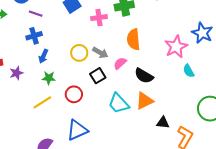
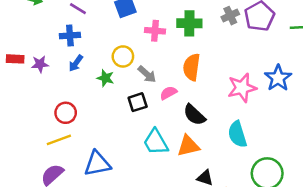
yellow circle: (79, 53) -> (123, 56), moved
cyan semicircle: (189, 71) -> (237, 134), moved, size x1.5
purple star: (16, 73) -> (40, 64), moved
green star: (49, 78) -> (105, 78), moved
red circle: (74, 94) -> (66, 113), moved
yellow line: (42, 102) -> (59, 140), moved

